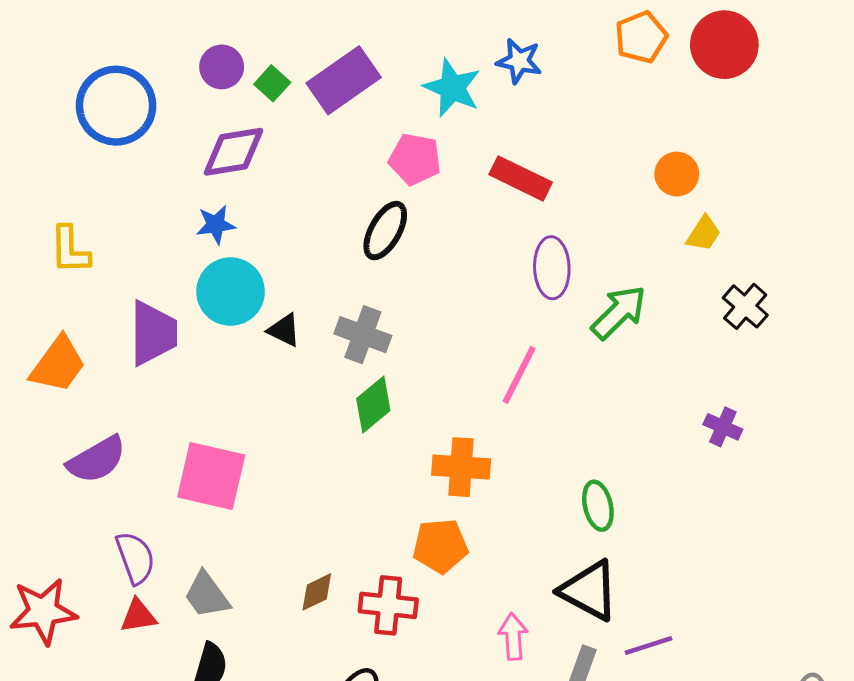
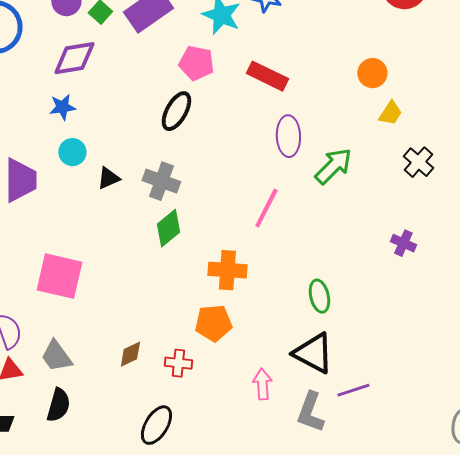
cyan circle: (231, 292) -> (72, 152), size x0.6
black triangle: (284, 330) -> (108, 178), turned -50
red cross: (388, 605) -> (178, 363), size x0.7

